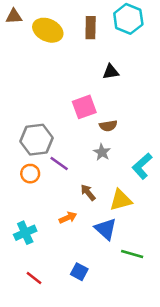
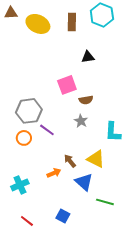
cyan L-shape: (142, 166) -> (113, 132), turned -45
brown arrow: (88, 192) -> (70, 161), moved
yellow triangle: (121, 200) -> (96, 159), turned 42

